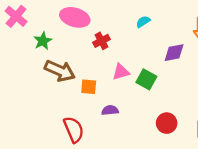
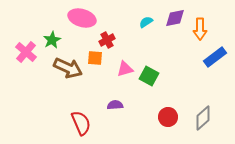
pink cross: (16, 16) -> (26, 52), moved
purple diamond: (174, 53) -> (175, 18), moved
orange square: (89, 87) -> (95, 58), moved

